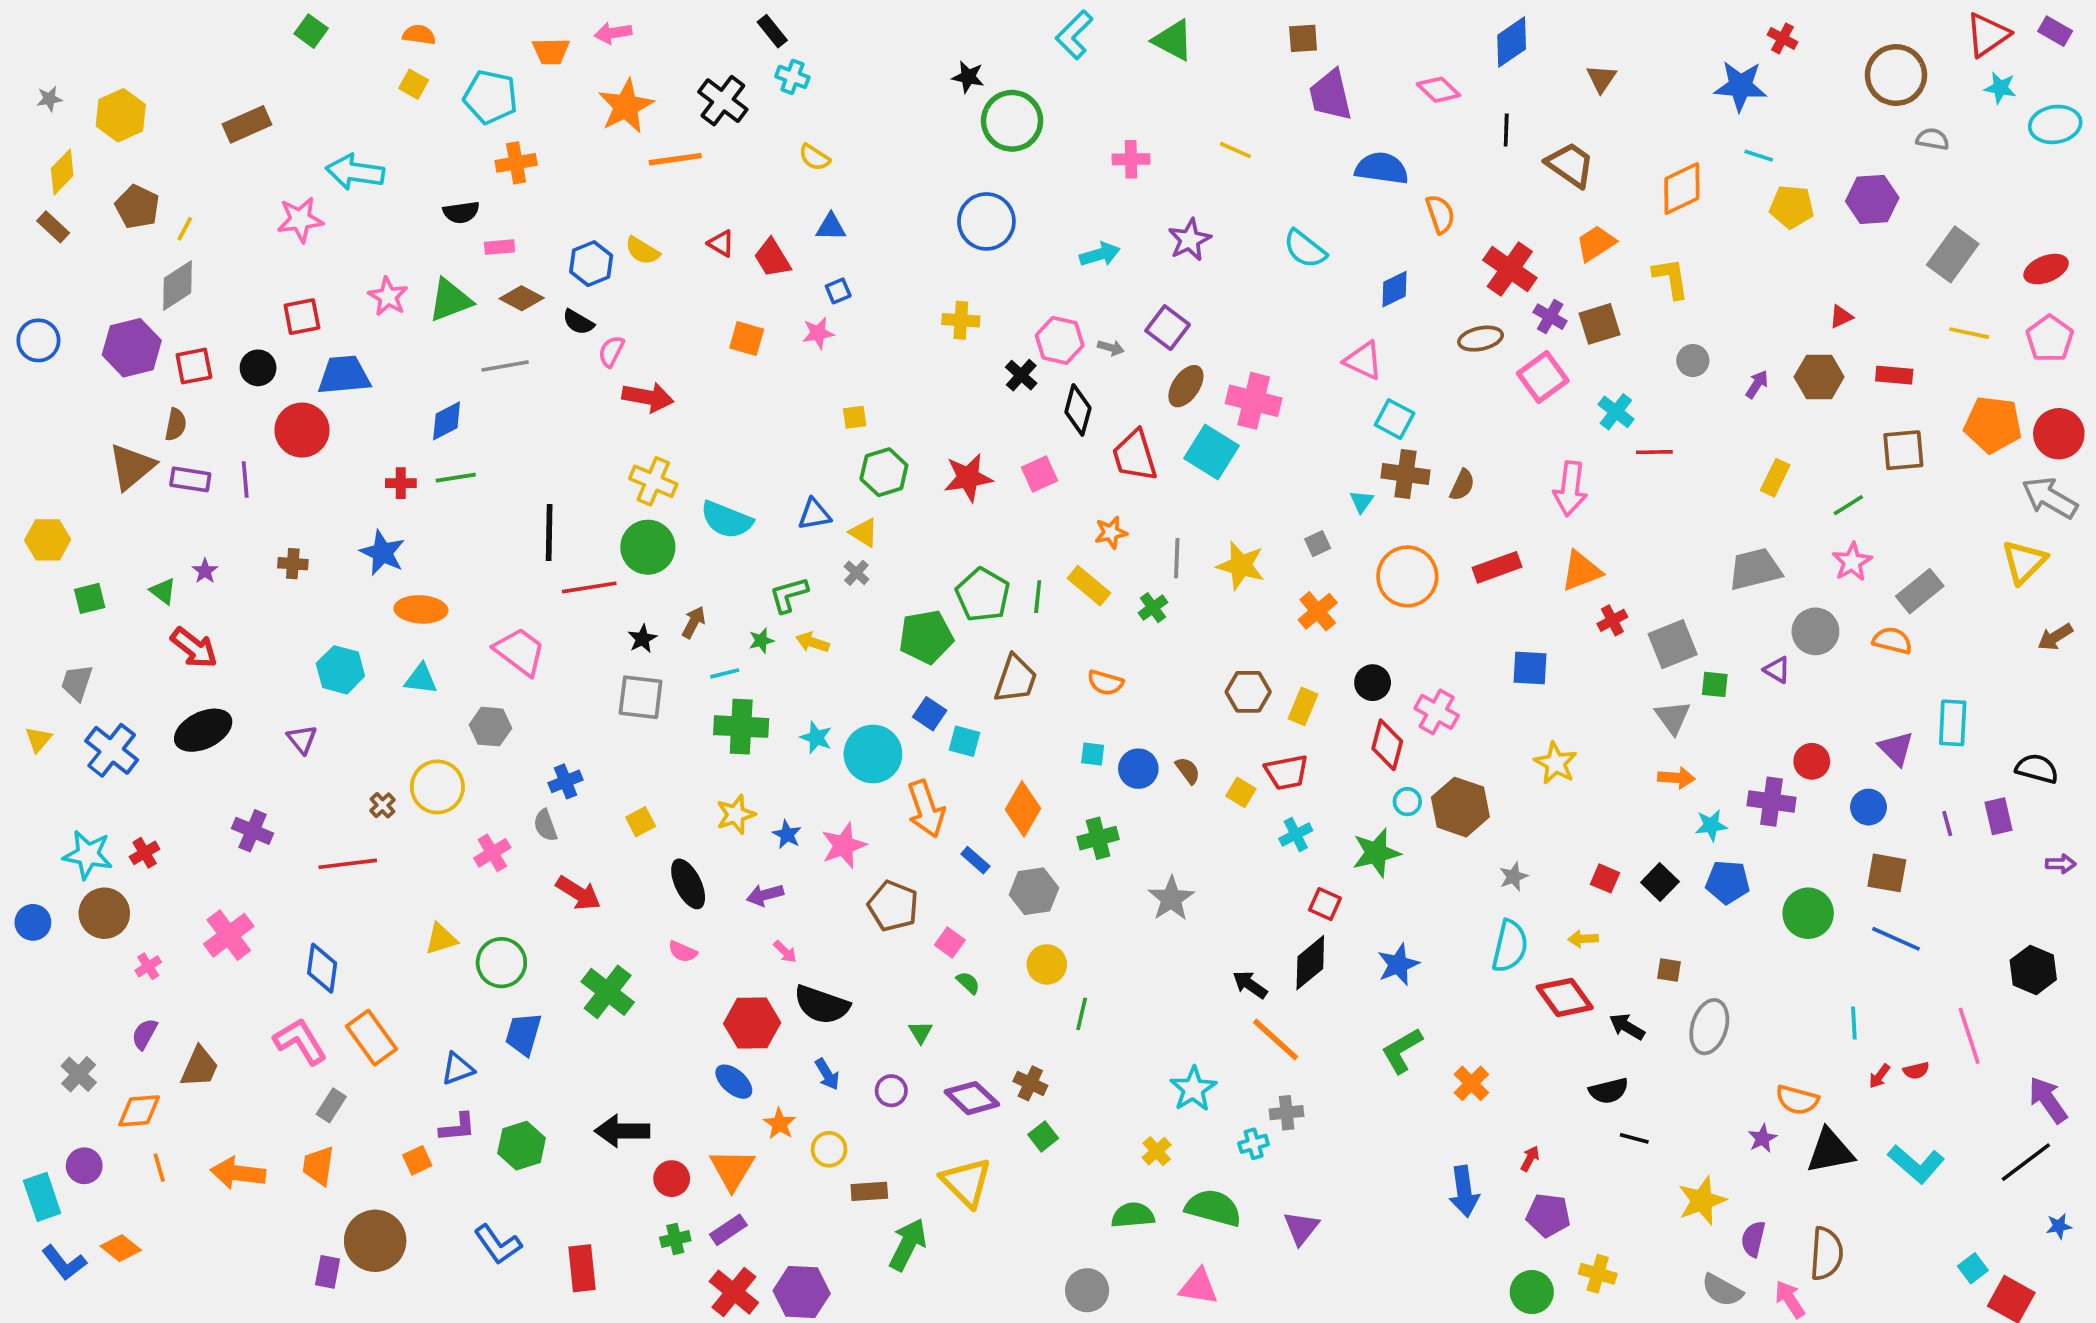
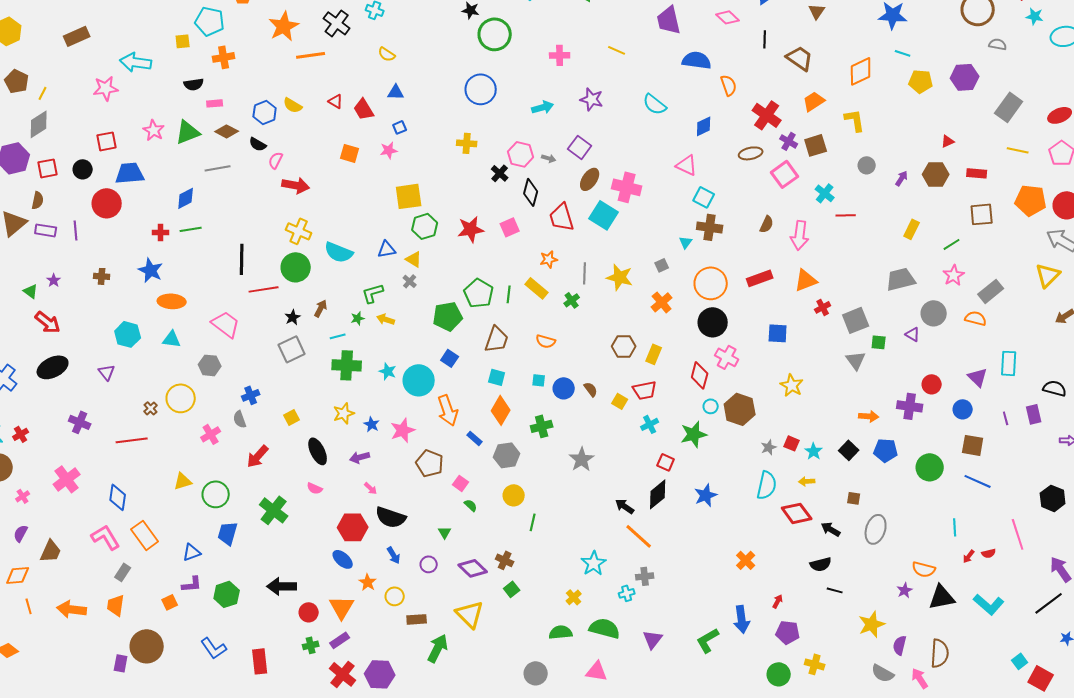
yellow square: (414, 84) -> (183, 41), moved, turned -35
purple star: (1190, 240) -> (592, 99), turned -30
yellow square: (855, 417) -> (409, 196), size x2.0
brown semicircle: (1462, 485) -> (767, 224), moved
black circle: (1373, 683) -> (713, 322), moved, size x1.5
gray square: (641, 697) -> (292, 349), turned -32
cyan square: (964, 741) -> (497, 377), moved
orange arrow: (1676, 778) -> (869, 416), moved
cyan star: (1711, 825) -> (814, 451), moved, turned -30
red square: (1605, 878) -> (792, 443), moved
red arrow: (578, 893) -> (258, 456), turned 100
green L-shape: (1402, 1050) -> (708, 640), moved

